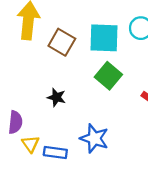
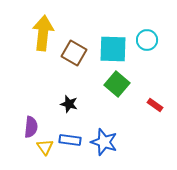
blue rectangle: (55, 153) -> (70, 140), moved

